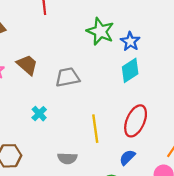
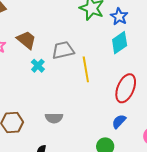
cyan cross: (39, 114) -> (38, 66), moved
yellow line: (95, 129) -> (86, 69), moved
gray semicircle: (67, 158) -> (54, 118), moved

